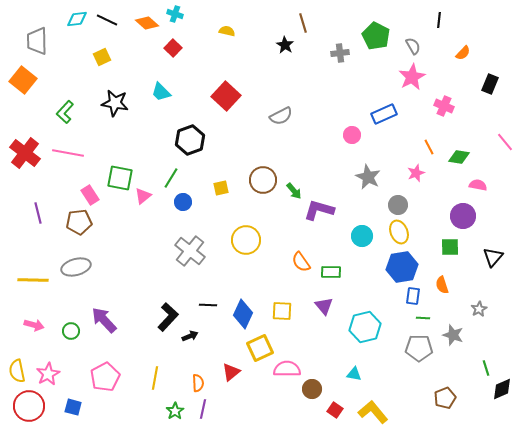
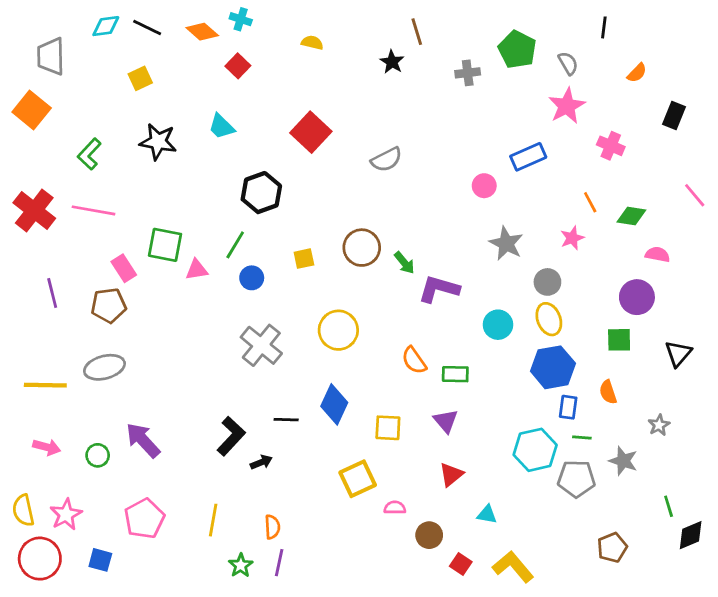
pink triangle: (143, 196) -> (197, 270), turned 30
blue diamond: (243, 314) -> (334, 404), moved
cyan hexagon: (365, 327) -> (535, 450), moved
pink semicircle: (287, 369) -> (395, 508), size x0.6
red triangle: (231, 372) -> (451, 475), moved

